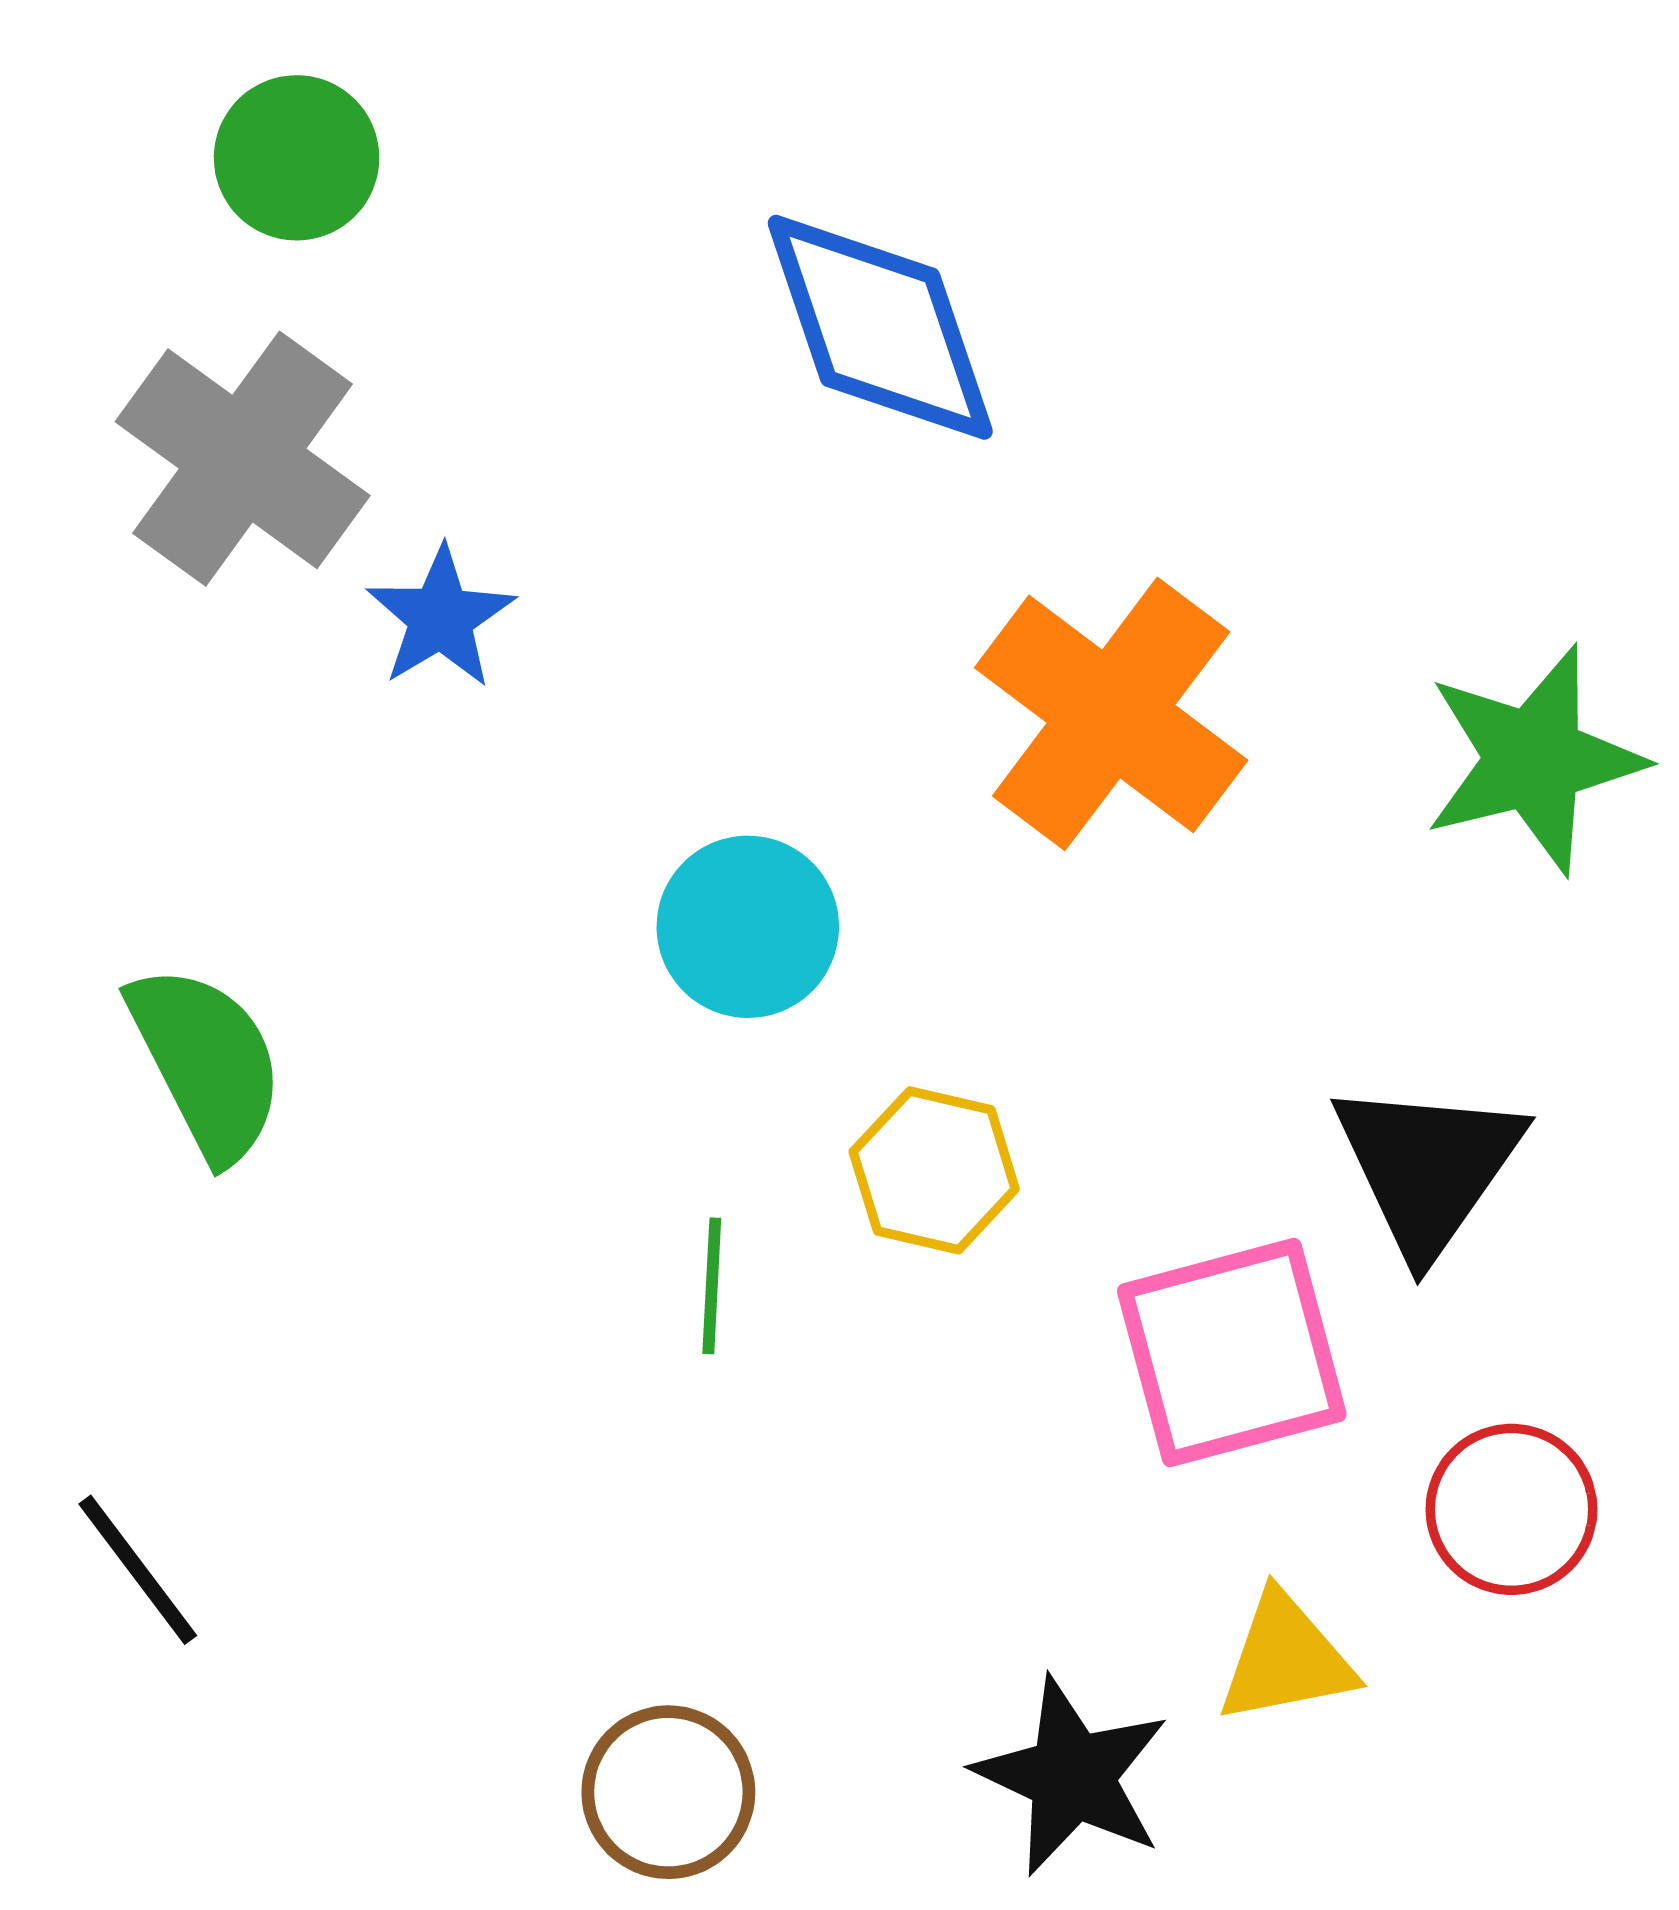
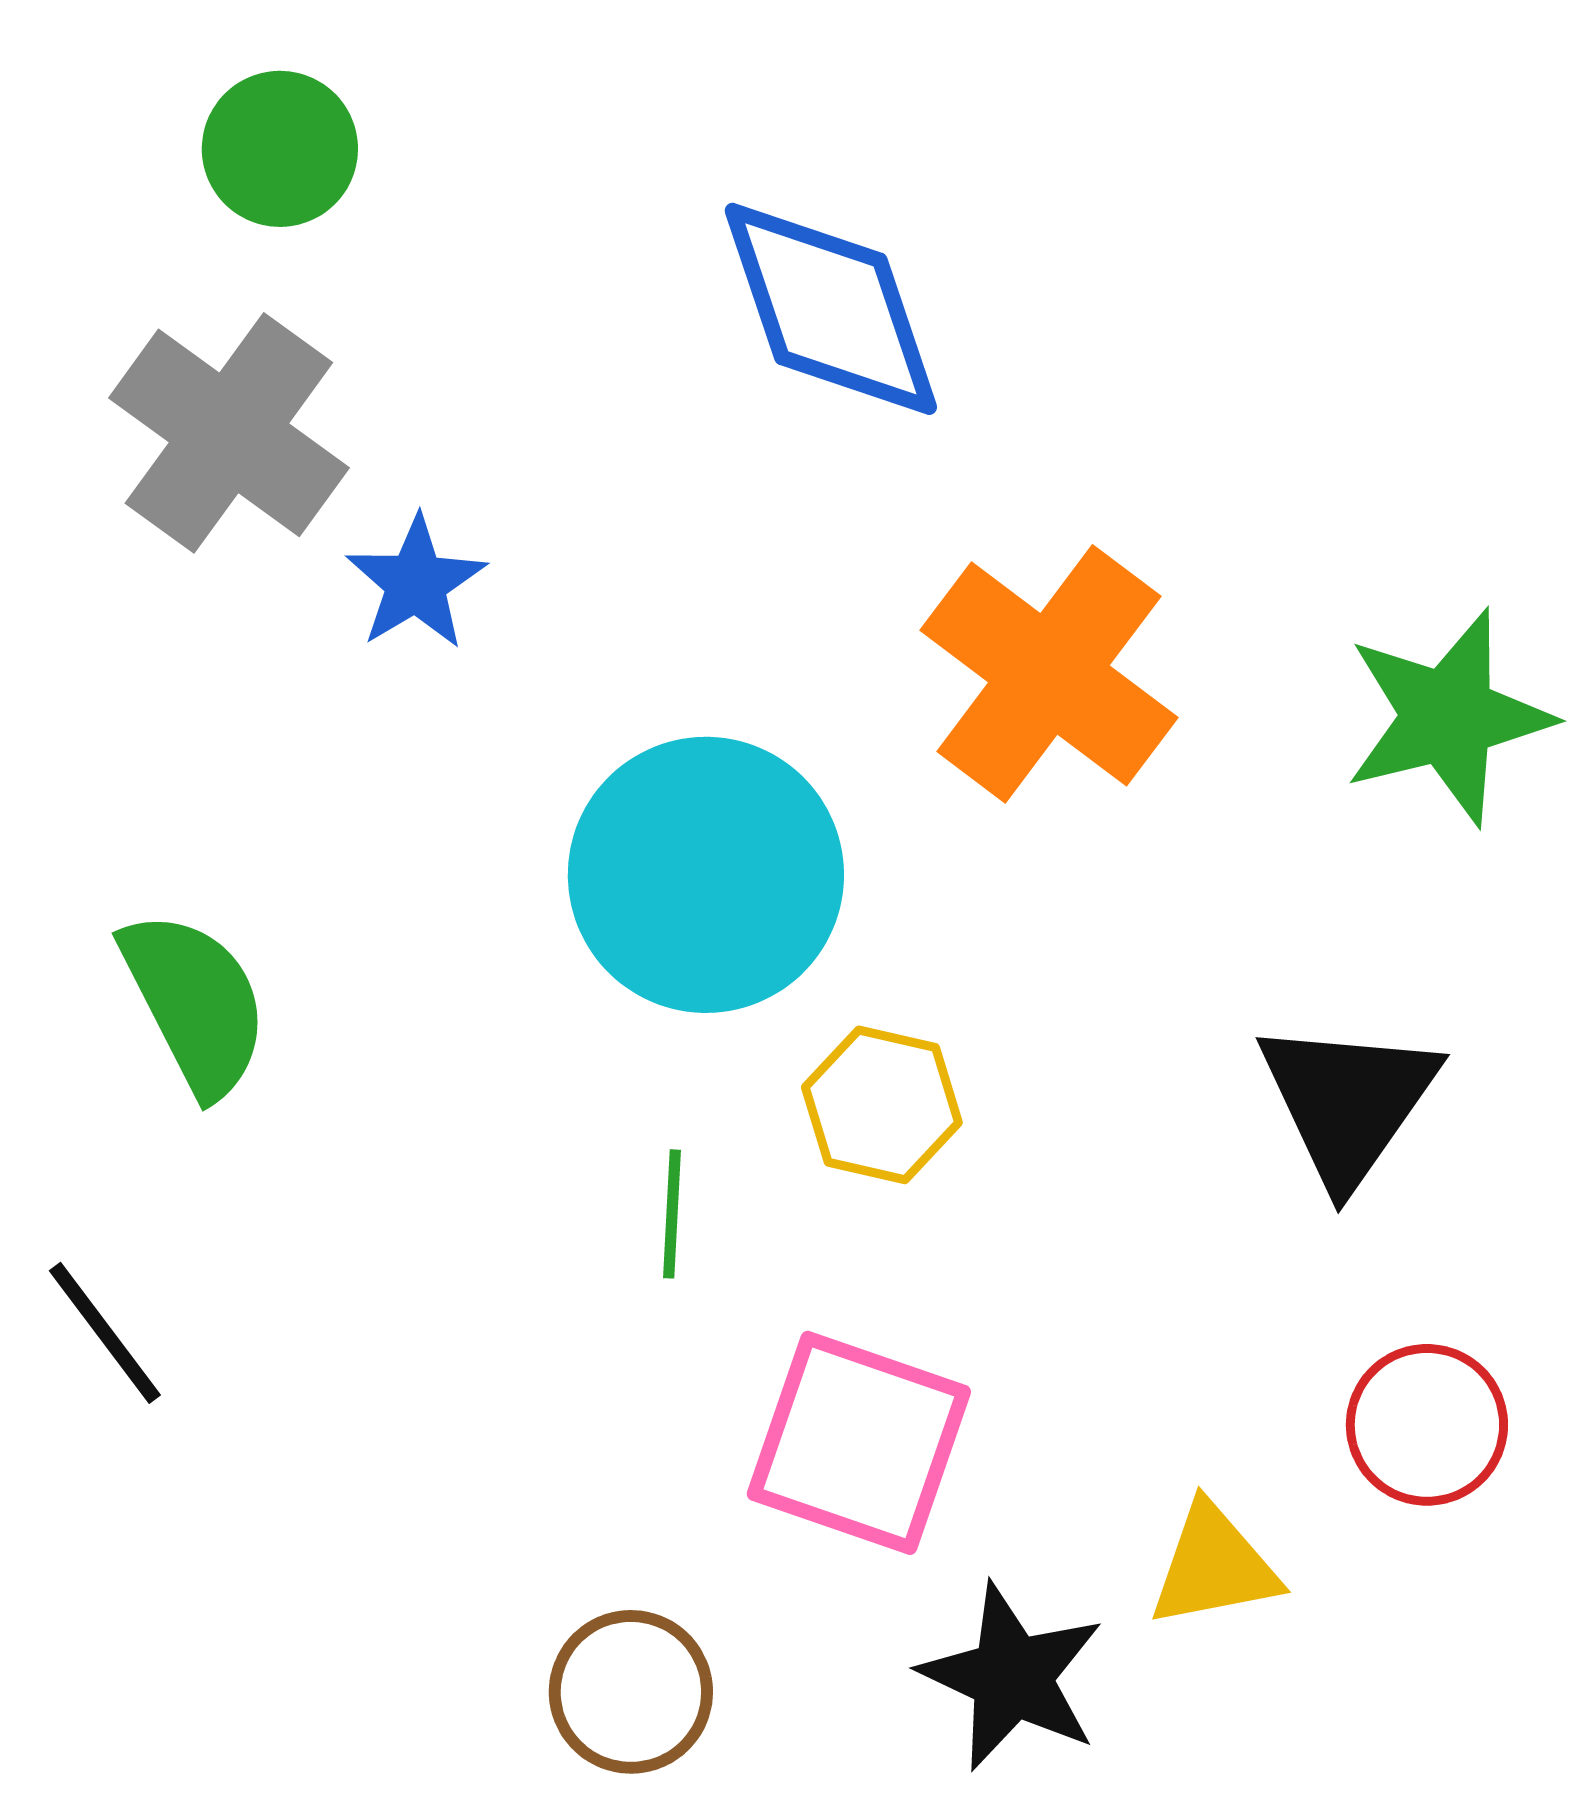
cyan circle: (748, 927) -> (706, 875), size x1.6
pink square: (1232, 1353) -> (859, 1443), moved, turned 34
black line: (138, 1570) -> (105, 1333), moved

